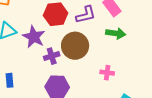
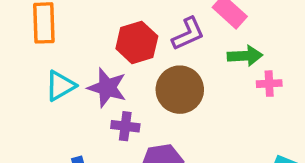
purple cross: (52, 56) -> (125, 126), moved, turned 35
pink cross: (107, 73) -> (269, 84), moved

